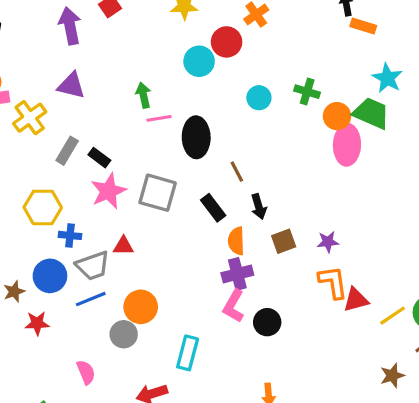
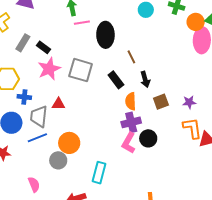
gray trapezoid: (93, 266) -> (39, 116), turned 115
black circle: (267, 322) -> (148, 138), moved

